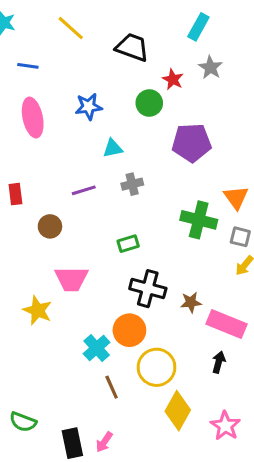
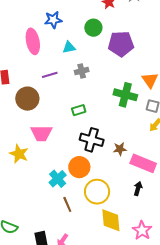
green circle: (149, 103) -> (93, 28), moved
pink ellipse: (33, 118) -> (33, 41), moved
brown circle: (50, 226) -> (27, 99), size x1.5
yellow diamond: (178, 411) -> (111, 220), turned -35

